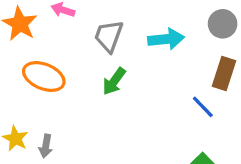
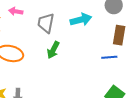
blue line: (203, 107) -> (109, 57), turned -42

